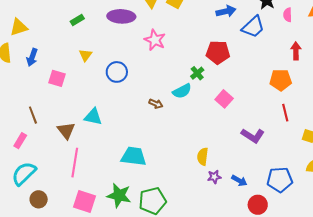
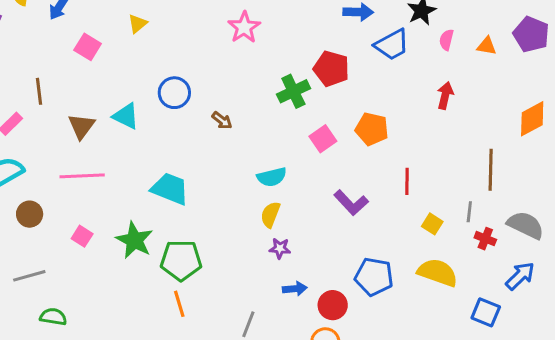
blue circle: (117, 72) -> (174, 93), moved
green cross: (197, 73) -> (293, 91), size x1.5
orange pentagon: (281, 80) -> (372, 129), moved
cyan semicircle: (182, 91) -> (272, 177), moved
pink line: (75, 163) -> (82, 176), turned 64
blue arrow: (239, 181) -> (295, 289), moved, turned -49
brown circle: (39, 199) -> (30, 214), moved
pink square: (85, 201) -> (82, 236), size x0.6

